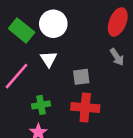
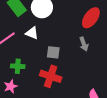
white triangle: (49, 59) -> (32, 33), turned -48

